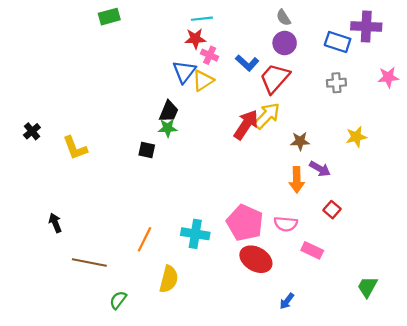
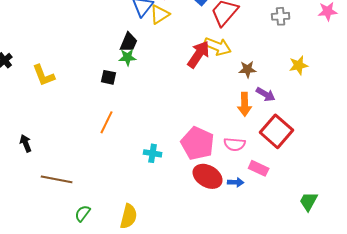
yellow arrow: (267, 116) -> (218, 46), turned 68
red square: (332, 210) -> (277, 131), size x2.0
cyan cross: (195, 234) -> (153, 153), size x0.7
orange line: (145, 239) -> (107, 122), moved
yellow semicircle: (169, 279) -> (129, 216), moved
blue arrow: (287, 301) -> (236, 182), moved, turned -126

